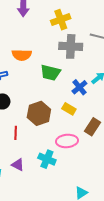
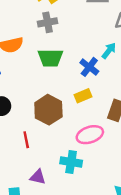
gray cross: (71, 46) -> (48, 22), moved, size x0.7
yellow rectangle: (69, 109) -> (83, 96), turned -40

